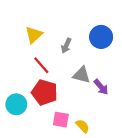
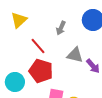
yellow triangle: (34, 35) -> (19, 20), moved

